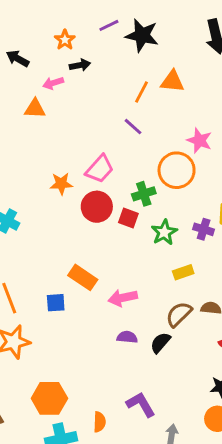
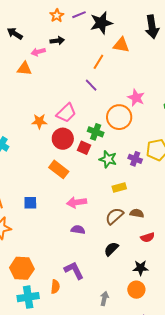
black star: (142, 35) -> (101, 23), turned -30
orange star: (65, 40) -> (57, 16), moved
orange triangle: (172, 81) -> (121, 45), moved
green cross: (144, 194) -> (96, 132), turned 35
green star: (164, 232) -> (108, 159), turned -30
orange rectangle: (83, 277) -> (59, 169), moved
black semicircle: (160, 343) -> (111, 249), moved
purple L-shape: (141, 404) -> (74, 270), moved

